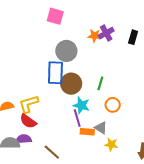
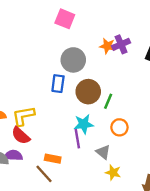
blue rectangle: (55, 73) -> (58, 84), size x0.7
brown circle: (71, 84) -> (88, 92), moved
cyan star: (81, 105) -> (84, 124), turned -30
orange rectangle: (87, 132) -> (53, 159), moved

